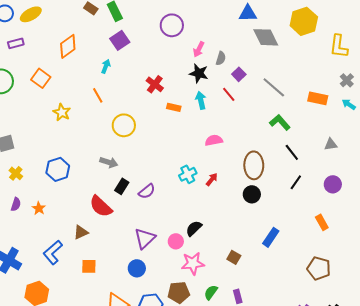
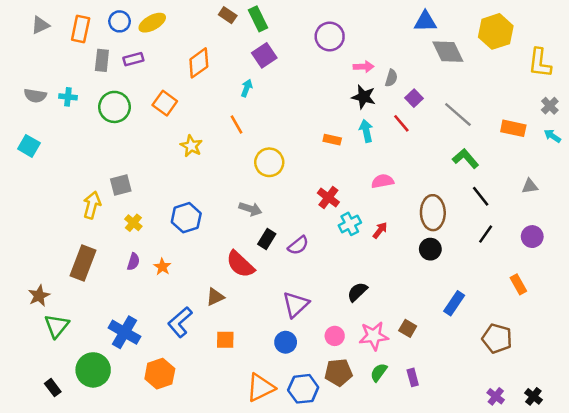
pink arrow: (199, 49) -> (364, 67), turned -119
red cross: (155, 84) -> (328, 198), moved
pink circle: (176, 241) -> (335, 336), moved
pink star: (193, 263) -> (374, 336), moved
brown pentagon: (319, 268) -> (497, 338), moved

